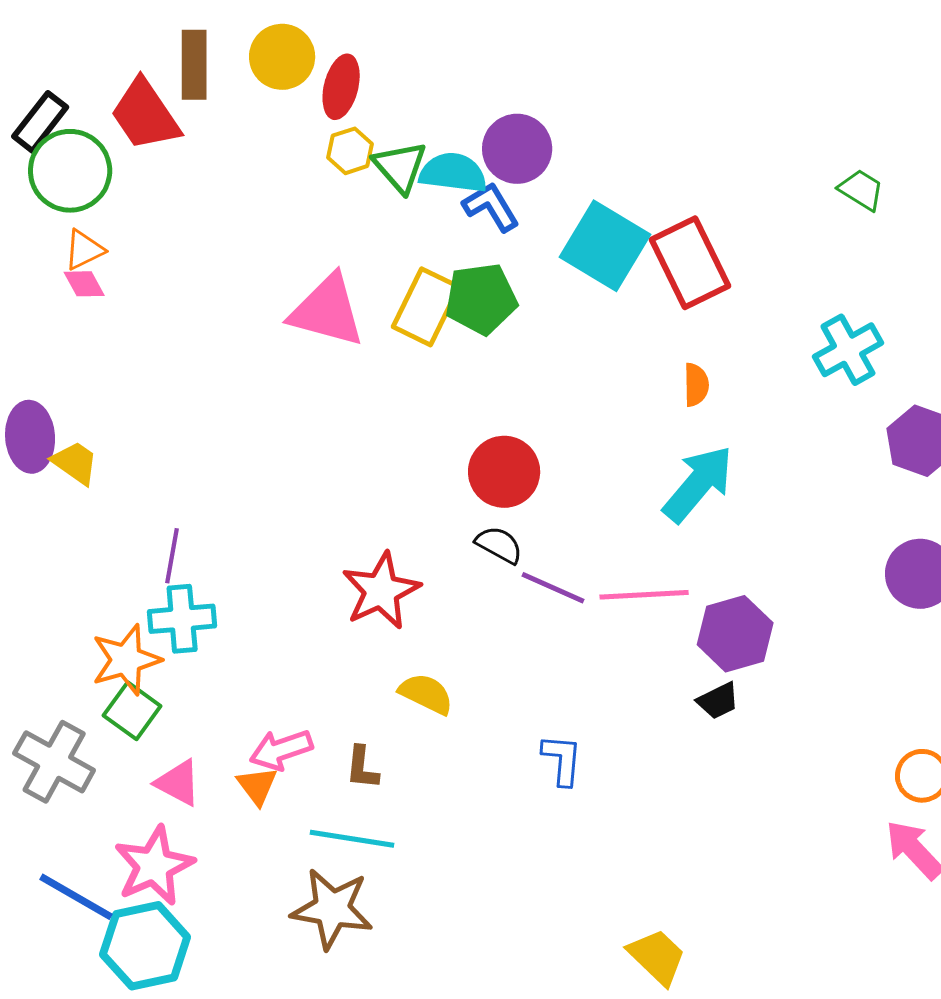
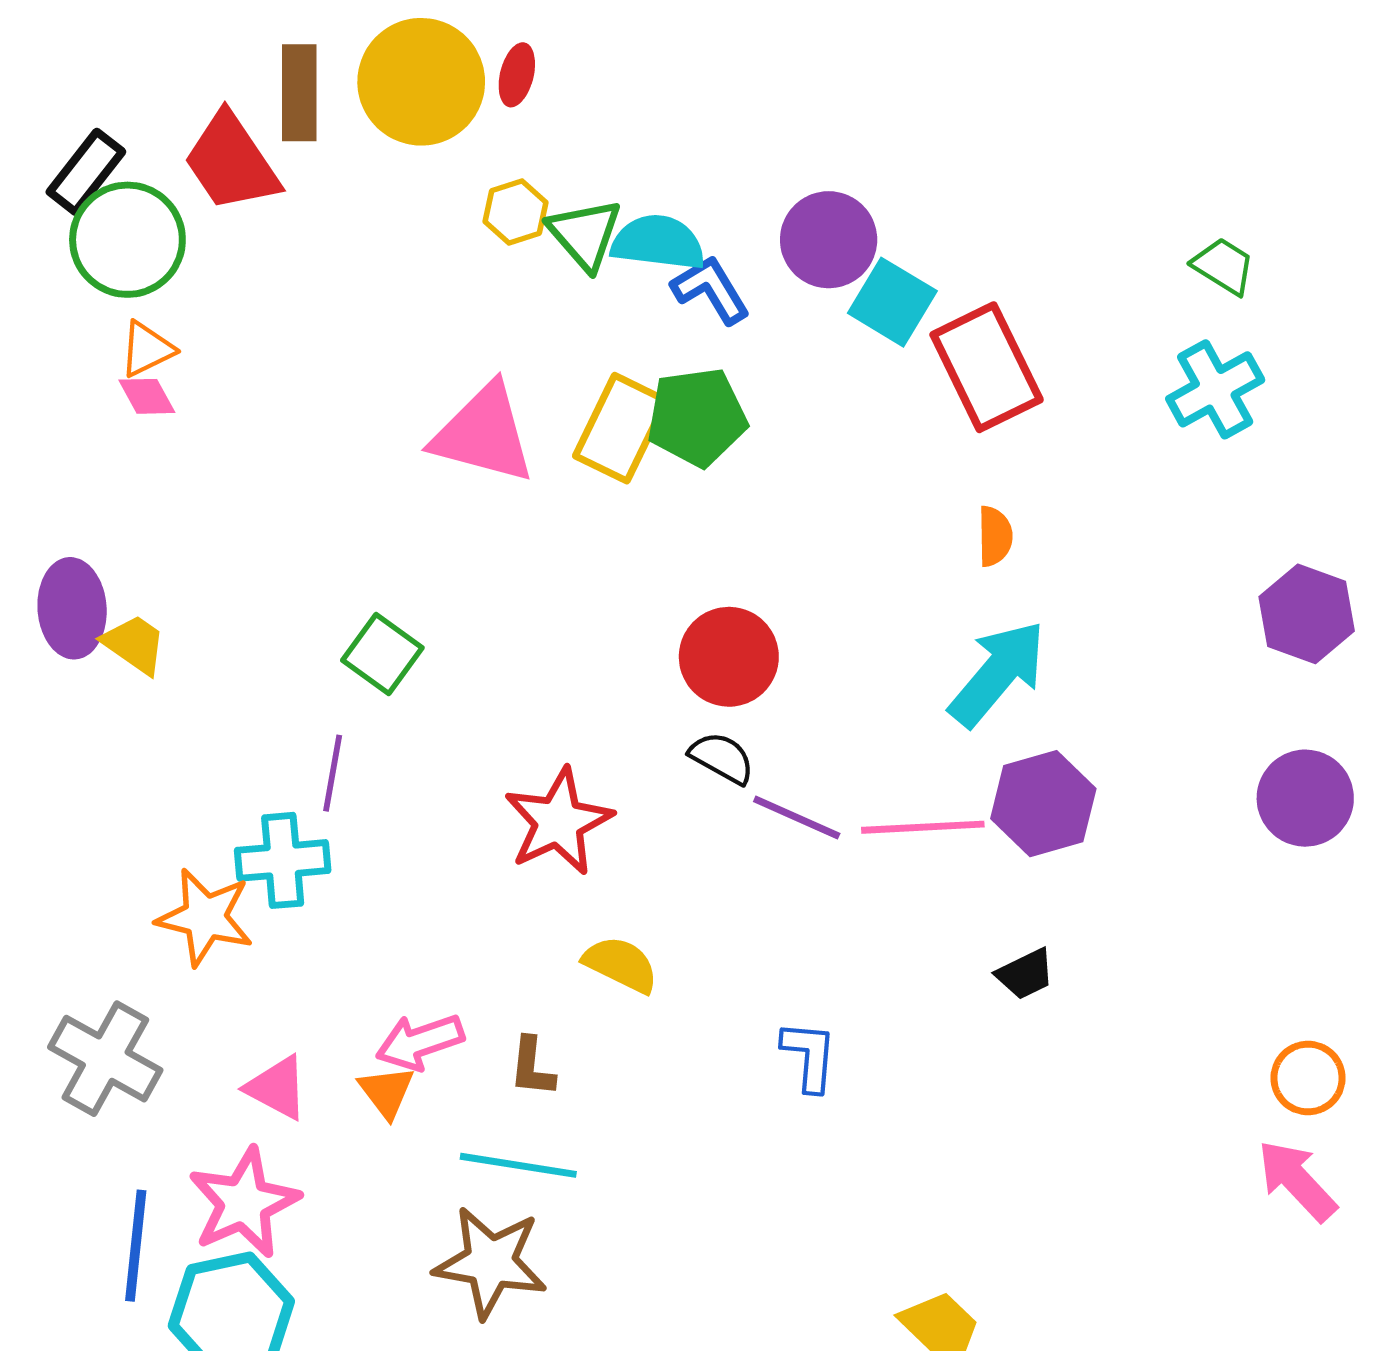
yellow circle: (282, 57) -> (421, 82), size x1.4
red ellipse: (341, 87) -> (517, 75), moved, size x0.7
purple circle: (517, 149) -> (829, 240), moved
cyan square: (605, 246) -> (892, 302), moved, size x0.7
cyan cross: (848, 350) -> (1215, 389), moved
purple line: (172, 556) -> (333, 773), moved
purple hexagon: (735, 634) -> (1043, 804), moved
orange star: (126, 660) -> (205, 917), turned 30
green square: (132, 711) -> (382, 654), moved
blue line: (76, 897) -> (136, 1246), turned 66

